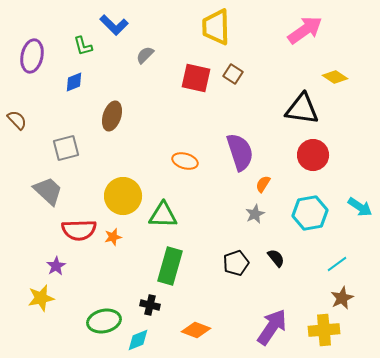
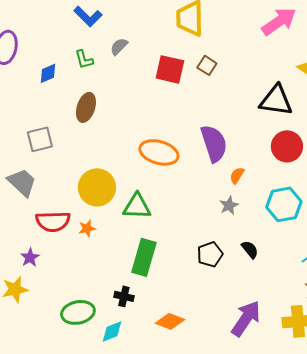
green L-shape: (83, 46) -> (84, 59), moved
orange ellipse: (185, 161) -> (159, 152), size x1.5

